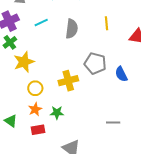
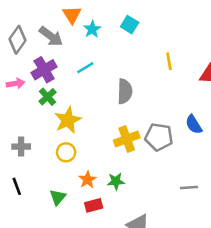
gray semicircle: (72, 29) -> (125, 91), moved
gray pentagon: (95, 63) -> (159, 137), moved
yellow circle: (35, 88) -> (66, 152), moved
green triangle: (11, 121) -> (58, 197), turned 40

